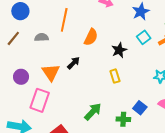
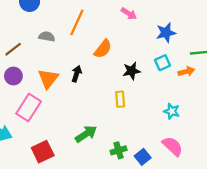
brown line: (13, 38) -> (13, 49), moved
black arrow: (74, 63) -> (77, 74), turned -40
blue square: (140, 108) -> (143, 157), moved
green cross: (123, 119) -> (119, 150), turned -32

